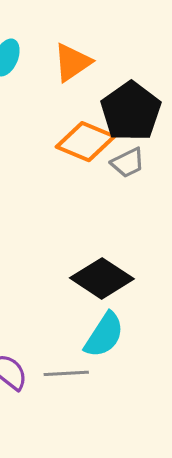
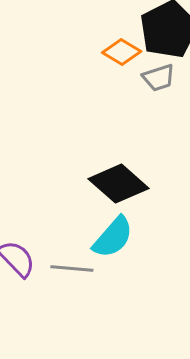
orange diamond: (85, 142) -> (122, 52), size x0.7

